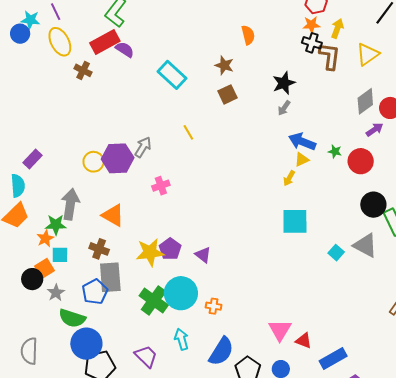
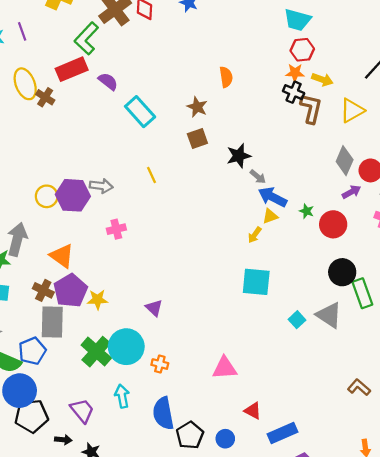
yellow arrow: (337, 28) -> (322, 80), turned 84
yellow ellipse: (60, 42) -> (25, 84), moved
purple semicircle: (125, 50) -> (108, 81), moved
black star: (284, 83) -> (239, 156), moved
gray diamond: (365, 101) -> (345, 161), turned -36
gray arrow: (284, 108) -> (258, 177), moved, turned -91
gray arrow: (143, 147) -> (101, 186), turned 60
purple pentagon: (170, 249) -> (70, 291), moved, size x1.4
yellow star: (150, 252) -> (98, 300), size x0.7
blue pentagon: (95, 292) -> (32, 351), moved
pink triangle: (280, 330) -> (225, 368), moved, turned 50
blue semicircle: (221, 351) -> (163, 413), turned 132

